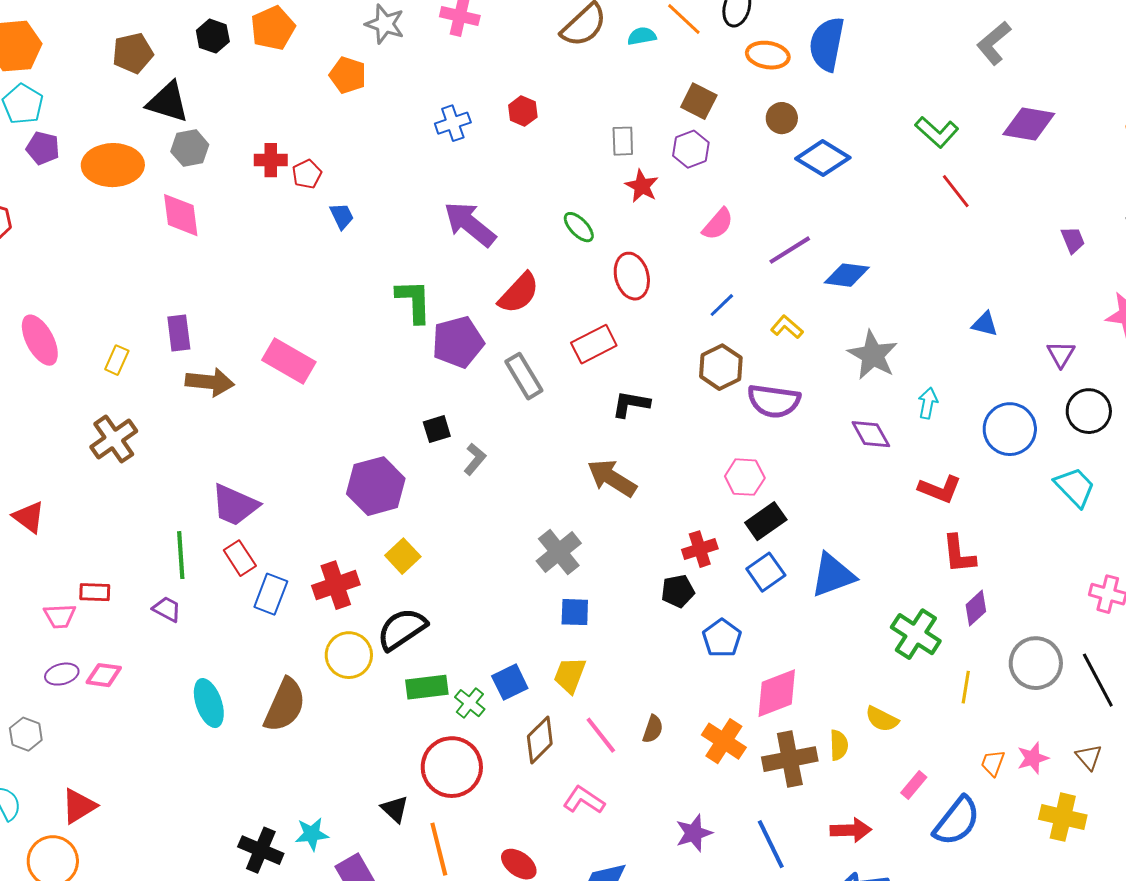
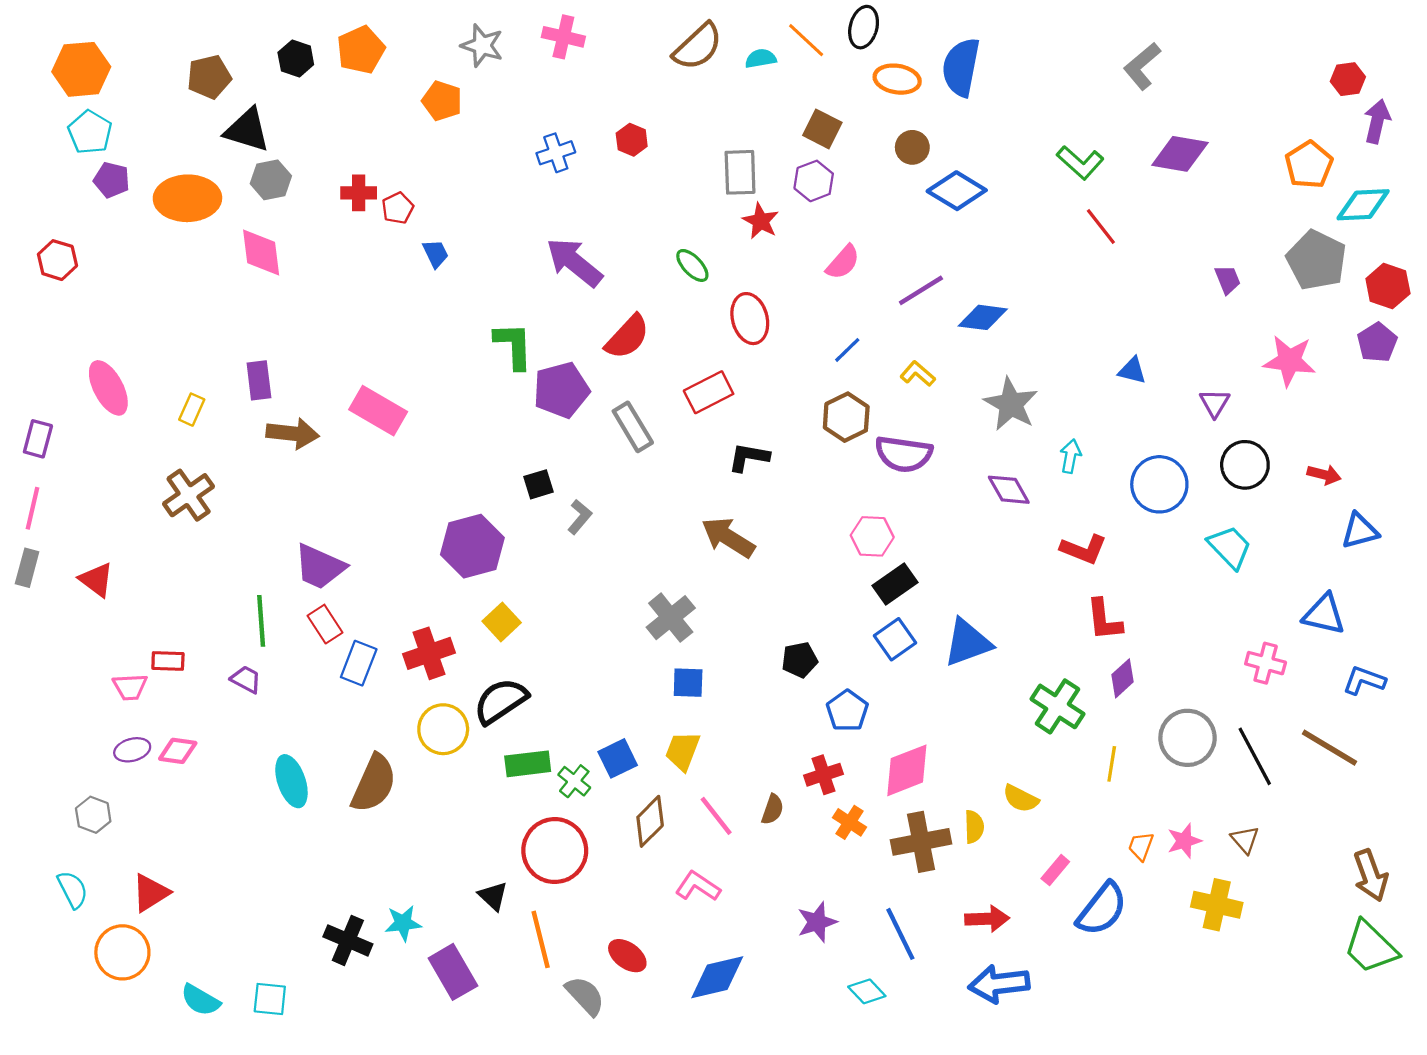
gray rectangle: (623, 141) -> (740, 172), size x1.4
red cross: (700, 549) -> (823, 775), moved
orange cross: (724, 741) -> (849, 822), size x0.7

